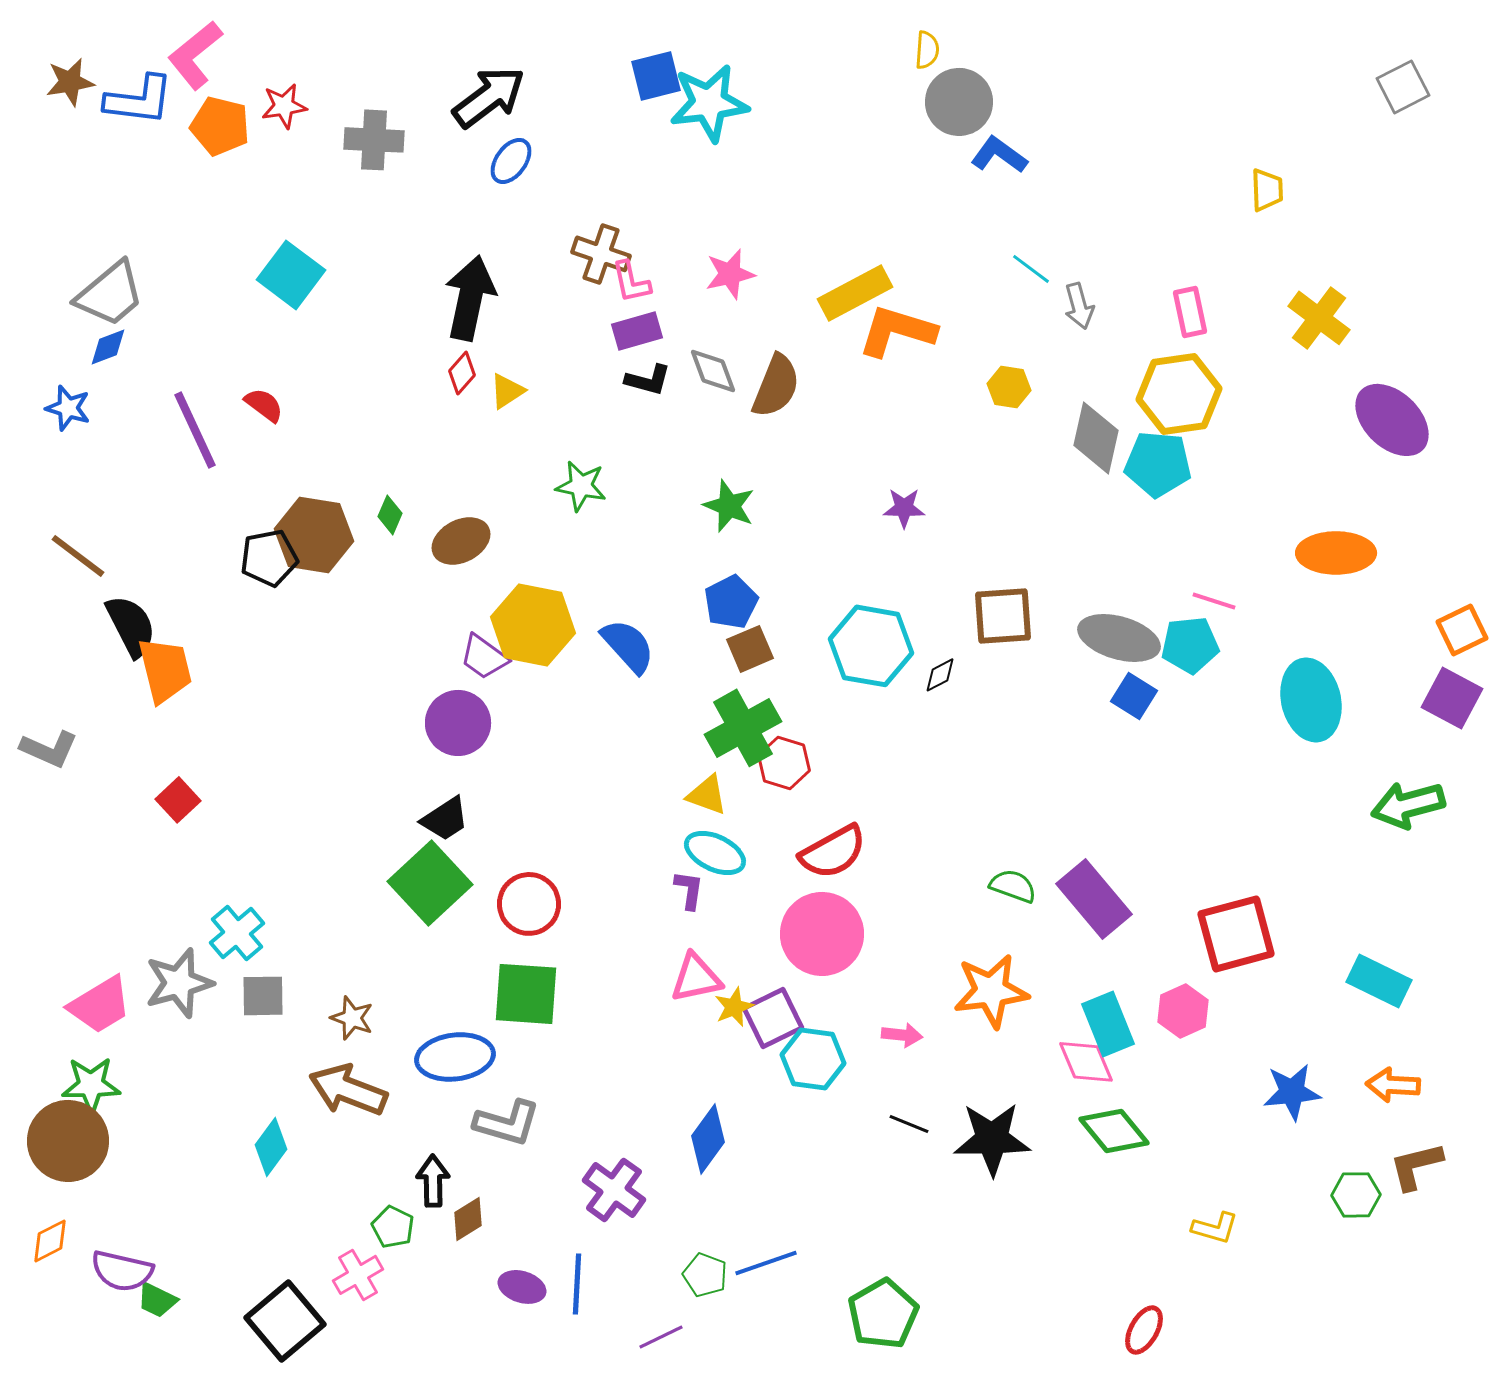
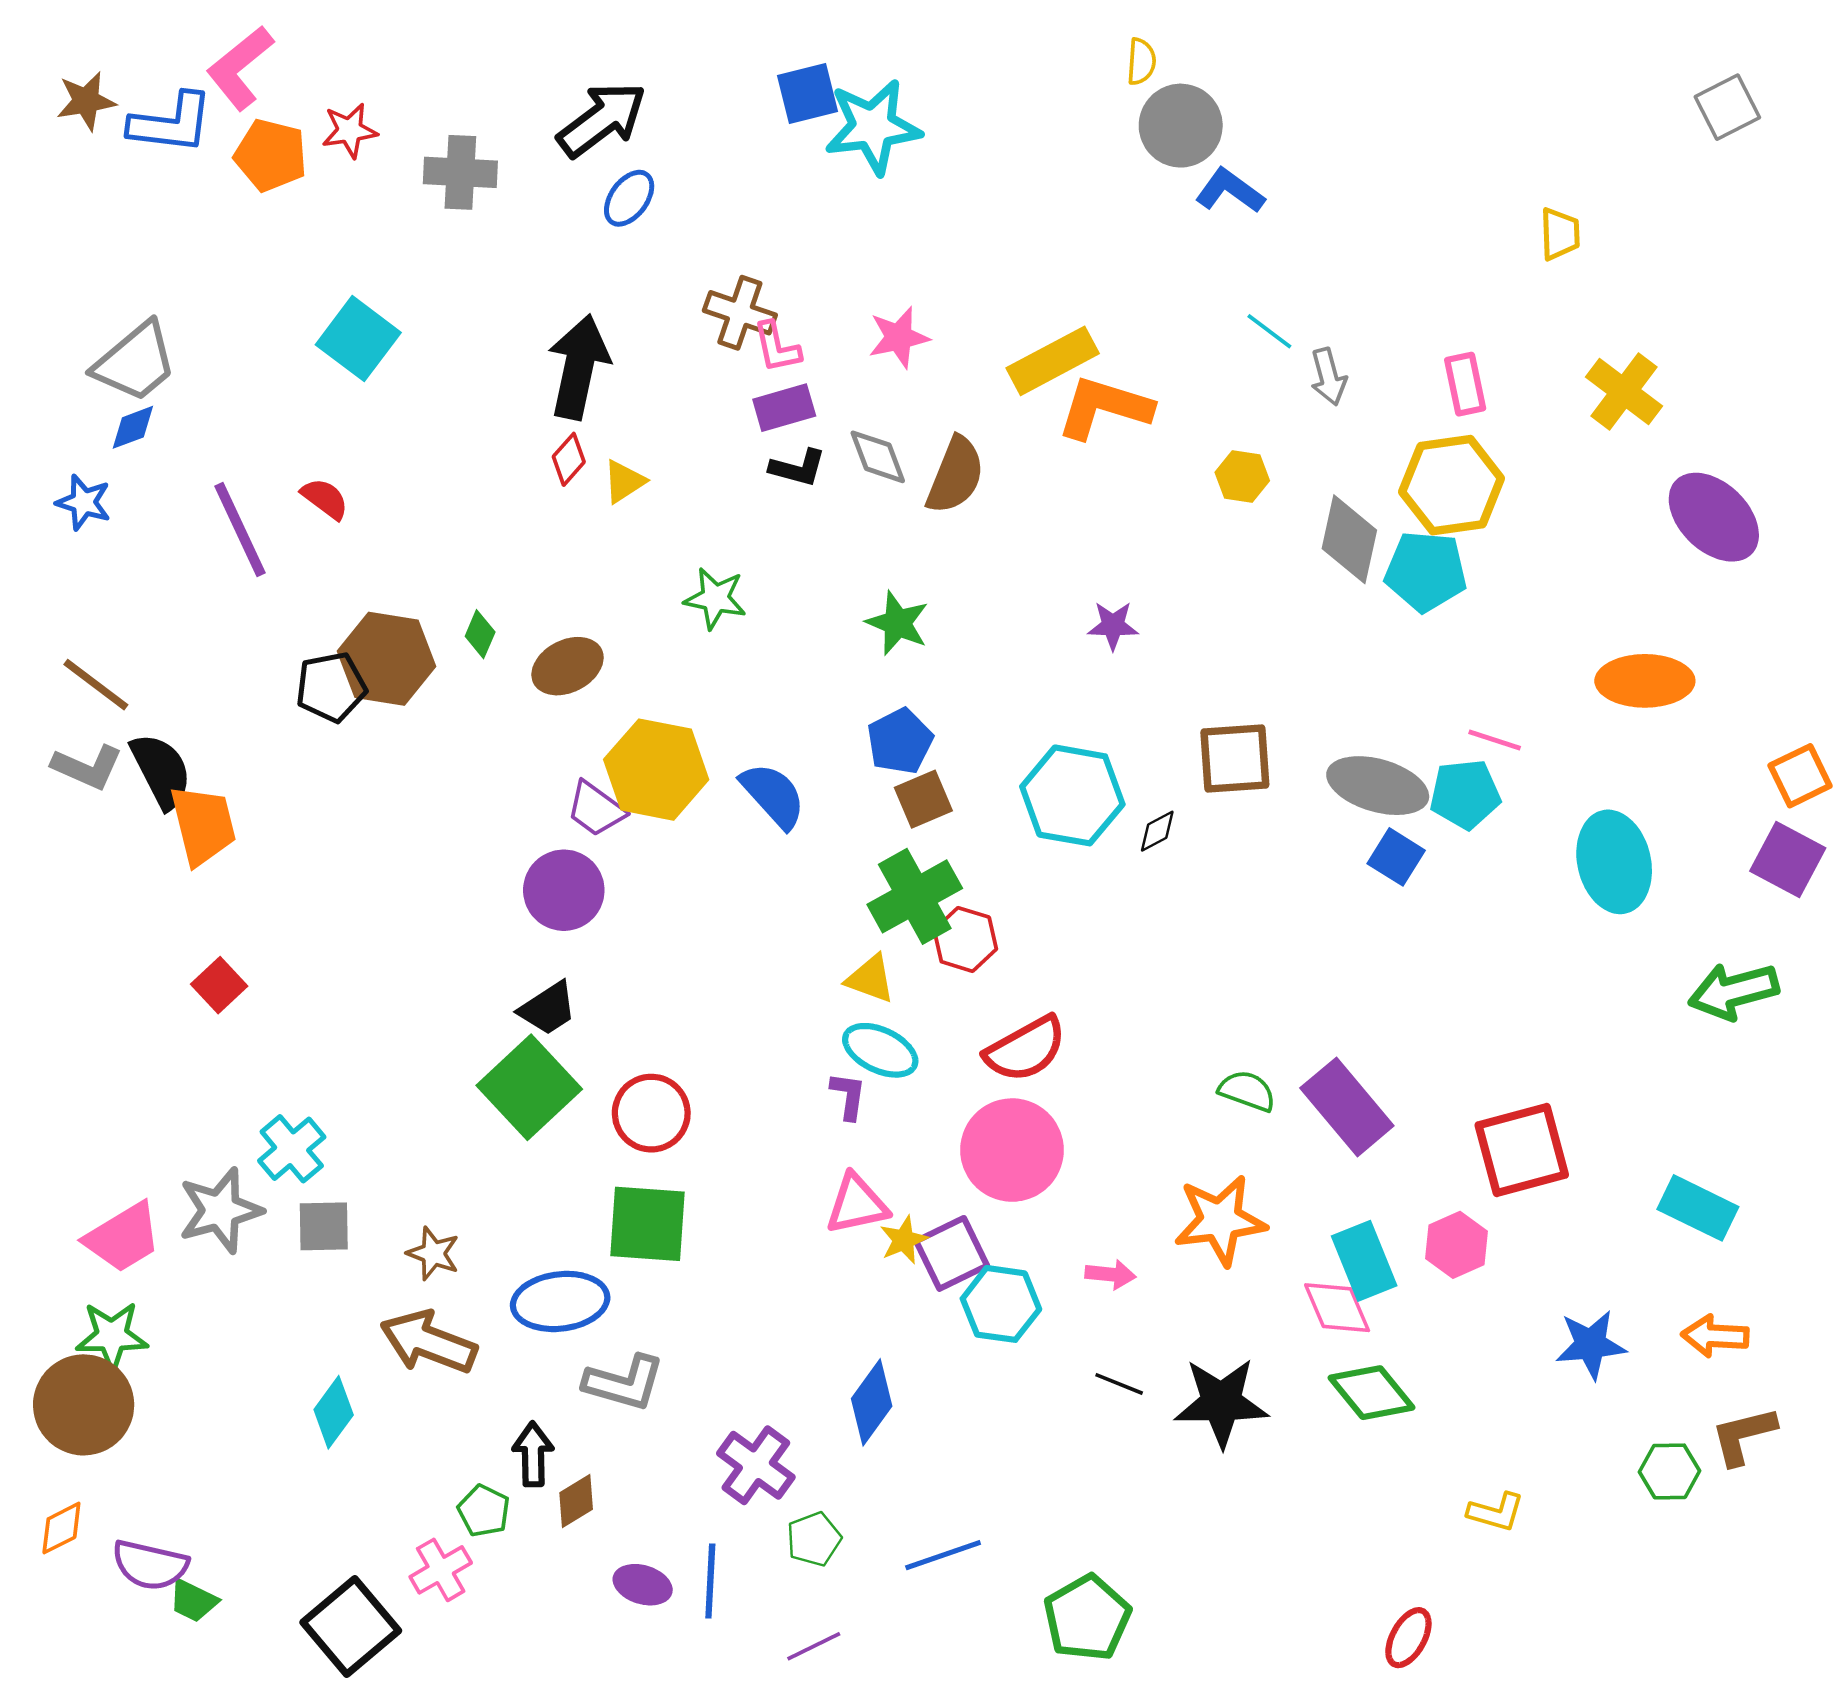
gray L-shape: (49, 749) -> (87, 767), moved
green pentagon: (705, 1275) -> (814, 1539), moved, turned 30

